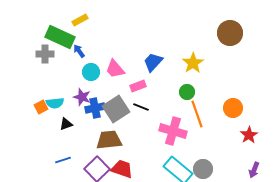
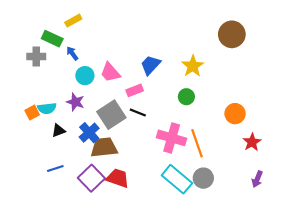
green rectangle: (60, 37) -> (52, 39), size x0.7
blue cross: (95, 108) -> (89, 133), moved, turned -30
orange line: (197, 114) -> (197, 143), moved

